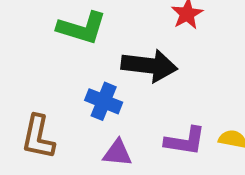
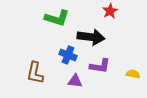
purple L-shape: (185, 141) -> (100, 66), moved

